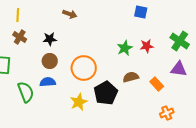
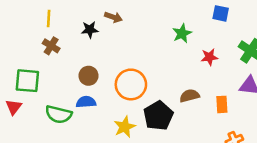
blue square: (141, 12) -> (221, 13), moved
black star: (50, 39) -> (90, 30), moved
green star: (125, 48) -> (182, 33), moved
orange rectangle: (157, 84) -> (222, 104), turned 40
green semicircle: (26, 92) -> (59, 114), turned 125

